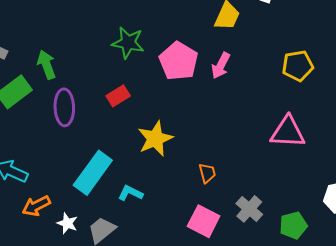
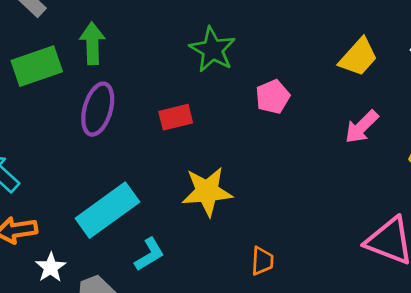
pink pentagon: (179, 61) -> (273, 97), size x0.6
pink arrow: (221, 66) -> (362, 127), moved
cyan L-shape: (130, 193) -> (149, 254), turned 105

